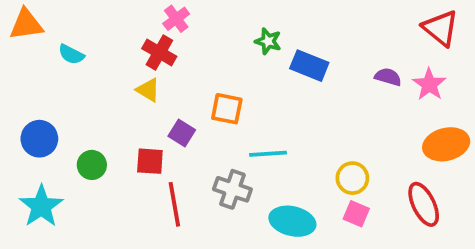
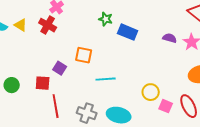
yellow triangle: (148, 90) -> (21, 25), moved
gray cross: (232, 189) -> (87, 113), moved
pink square: (356, 214) -> (166, 106), moved

